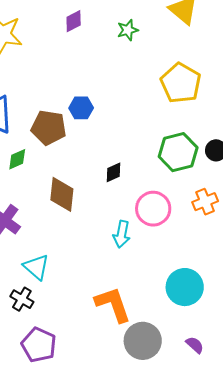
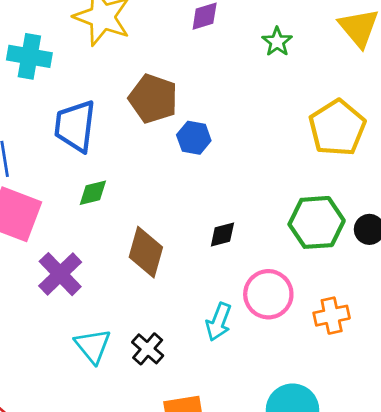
green star: (128, 30) -> (277, 42), turned -30
brown pentagon: (49, 128) -> (153, 99), moved
orange cross: (205, 202) -> (332, 316), moved
black cross: (22, 299) -> (148, 349), moved

